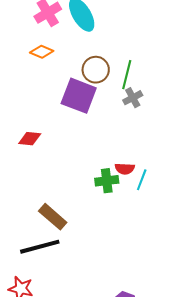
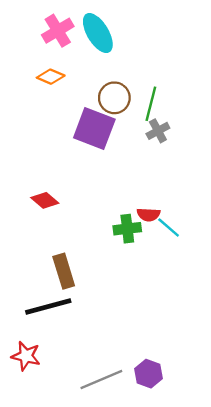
red diamond: (30, 139) -> (45, 200), moved, turned 35
cyan line: (142, 180) -> (169, 227), turned -70
brown rectangle: (53, 217) -> (64, 271), turned 32

